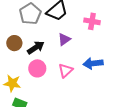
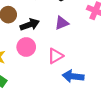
blue arrow: (93, 63) -> (73, 76), moved

